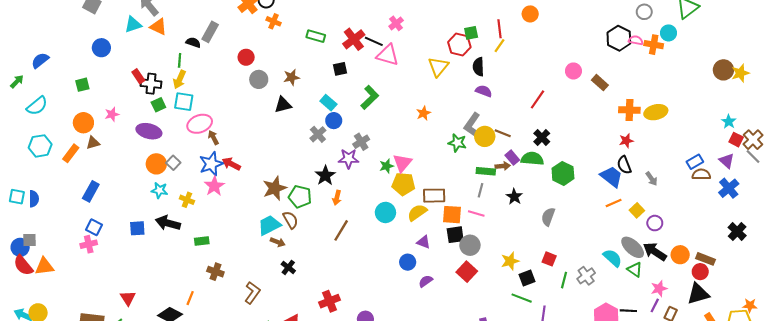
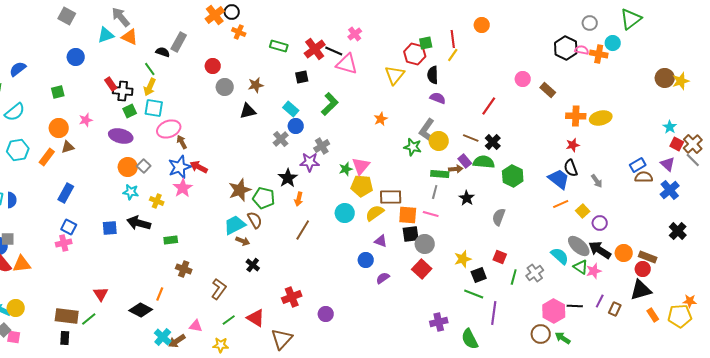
green line: (180, 60) -> (150, 69), turned -40
brown line: (503, 133) -> (471, 138), moved
pink star: (659, 289) -> (594, 271), moved

